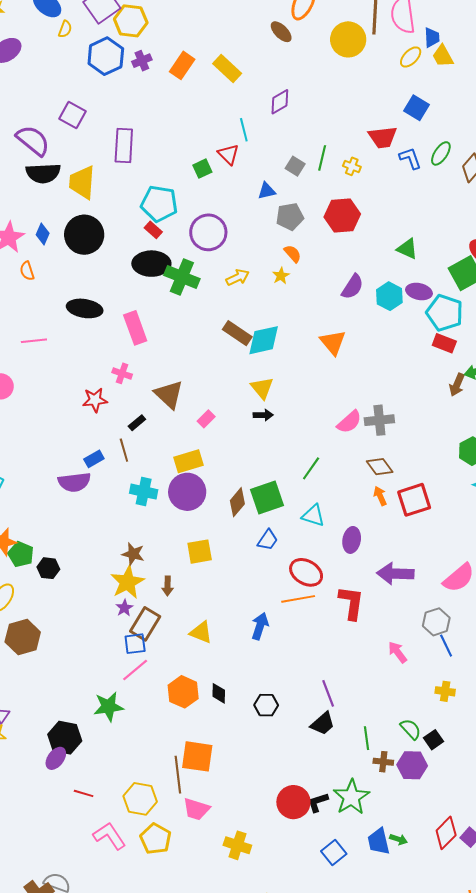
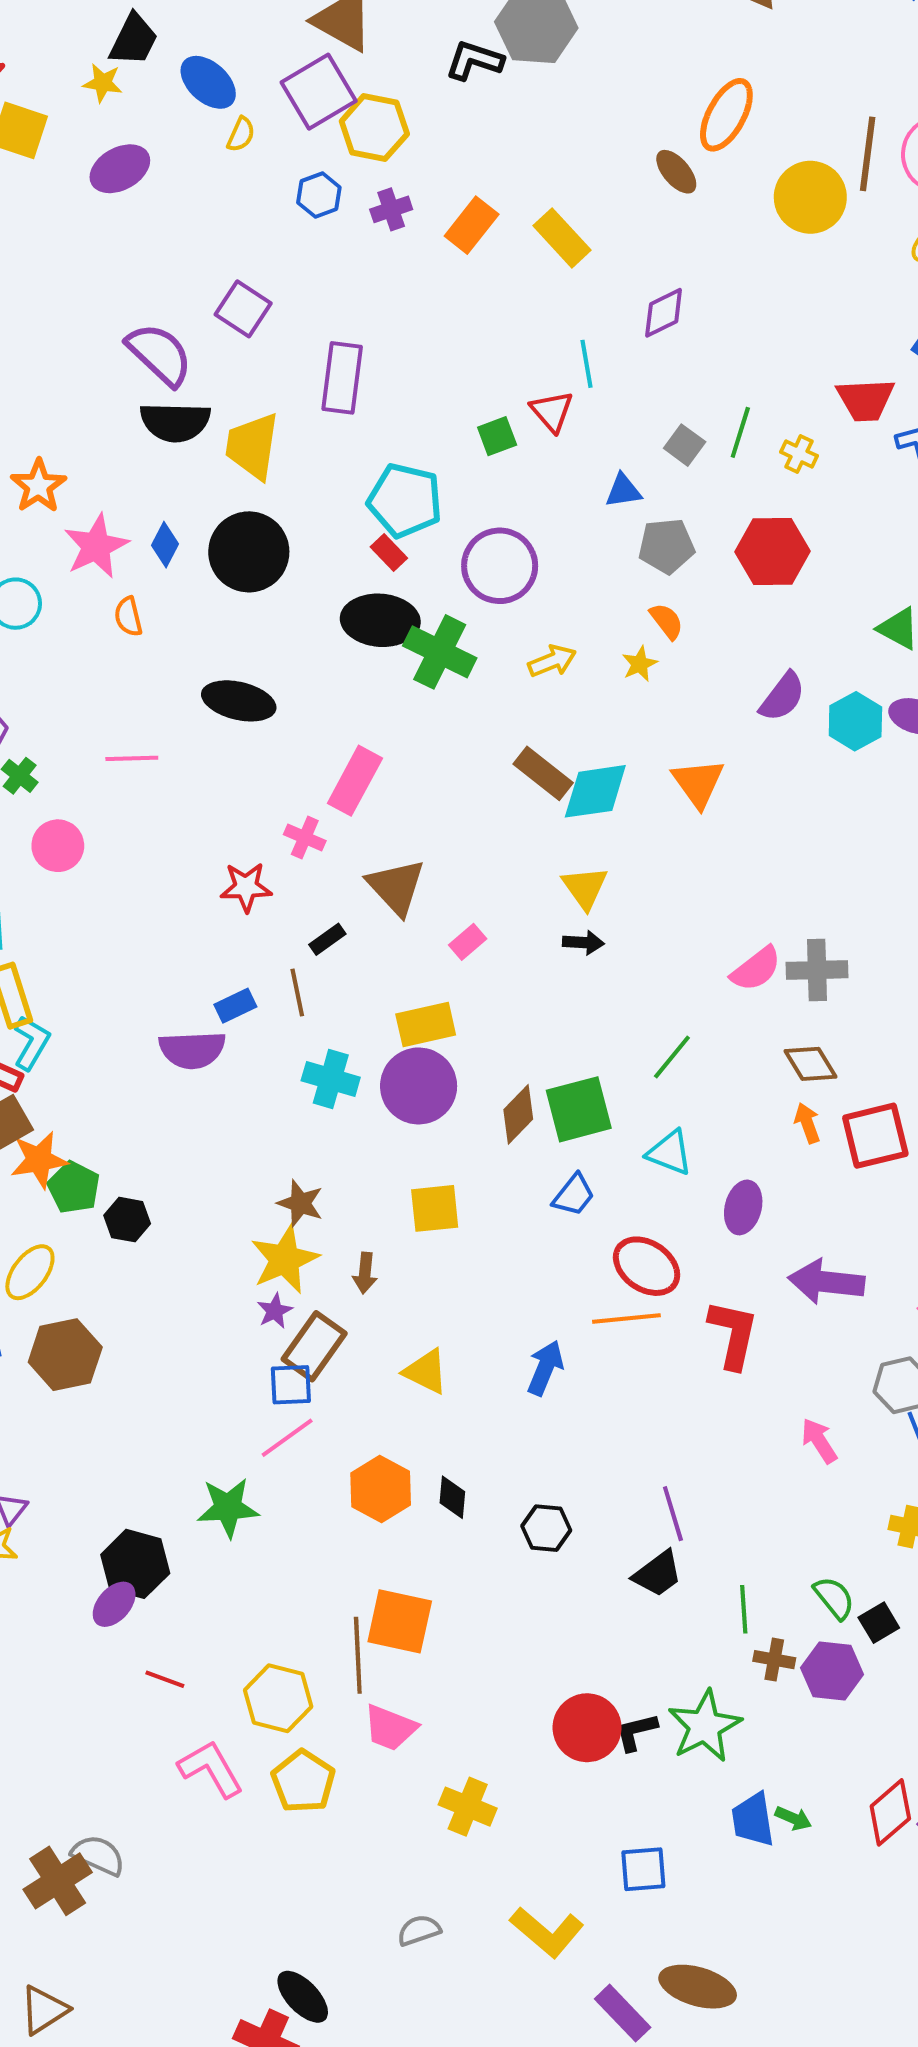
blue hexagon: (106, 56) -> (319, 195), size x0.6
pink rectangle: (135, 328) -> (355, 781), moved, turned 44
orange triangle: (333, 342) -> (698, 783), moved
blue square: (334, 852) -> (643, 1869), moved, turned 30

